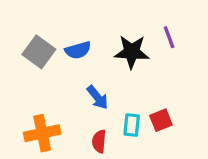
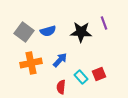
blue arrow: (97, 97) -> (60, 60), turned -98
cyan rectangle: (132, 125) -> (81, 77), turned -48
orange cross: (42, 133) -> (31, 63), moved

